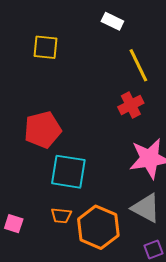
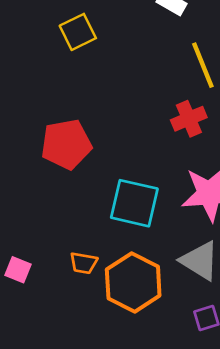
yellow square: (45, 47) -> (78, 32), turned -36
cyan square: (68, 172) -> (134, 203), moved

